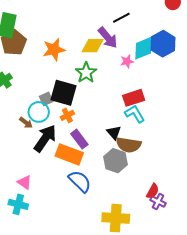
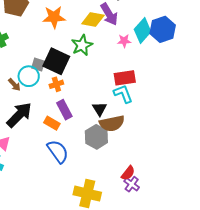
cyan diamond: (143, 48) -> (143, 31), turned -35
gray square: (46, 99) -> (38, 65), turned 32
black arrow: (45, 138) -> (19, 115), moved
brown semicircle: (129, 145) -> (112, 123), turned -30
orange rectangle: (69, 154) -> (52, 123), size x0.6

